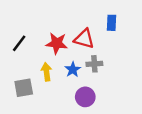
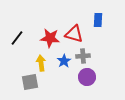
gray square: (24, 88) -> (30, 82), moved
purple circle: (85, 97) -> (87, 77), moved

